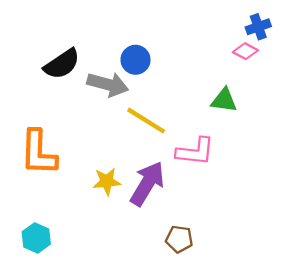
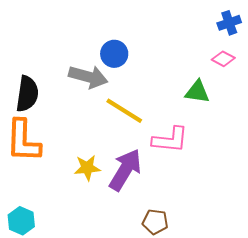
pink diamond: (245, 51) -> (223, 59), moved
black semicircle: (62, 64) -> (27, 94), moved, turned -48

